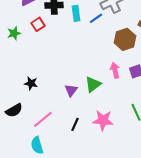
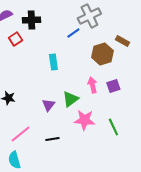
cyan rectangle: (76, 13) -> (53, 62), moved
pink star: (103, 120) -> (84, 120), moved
black line: (75, 124) -> (52, 139), turned 56

